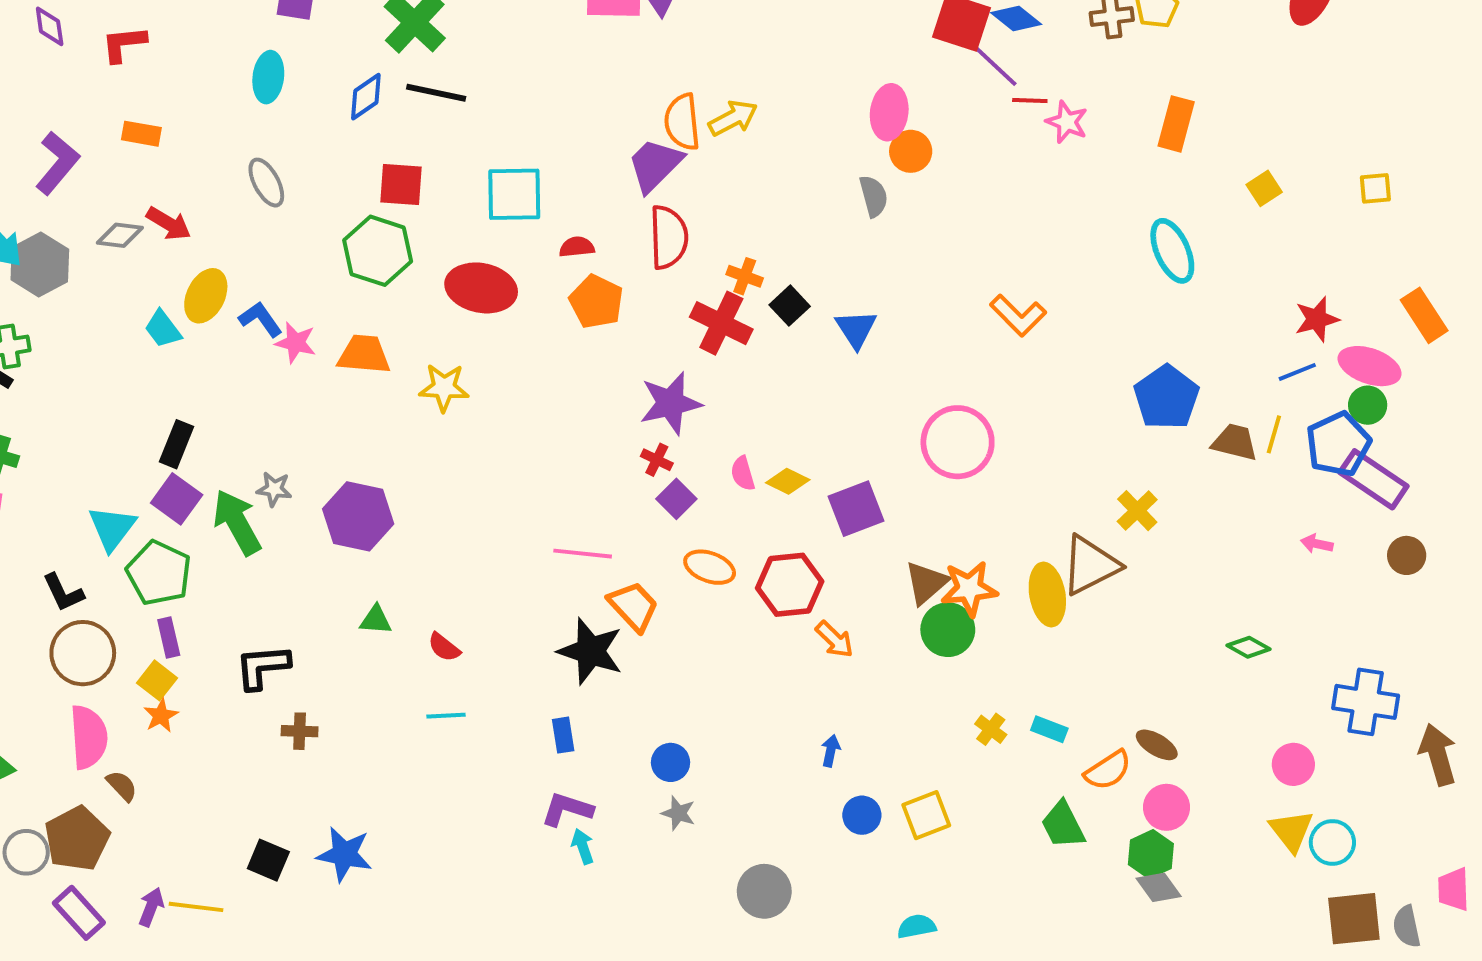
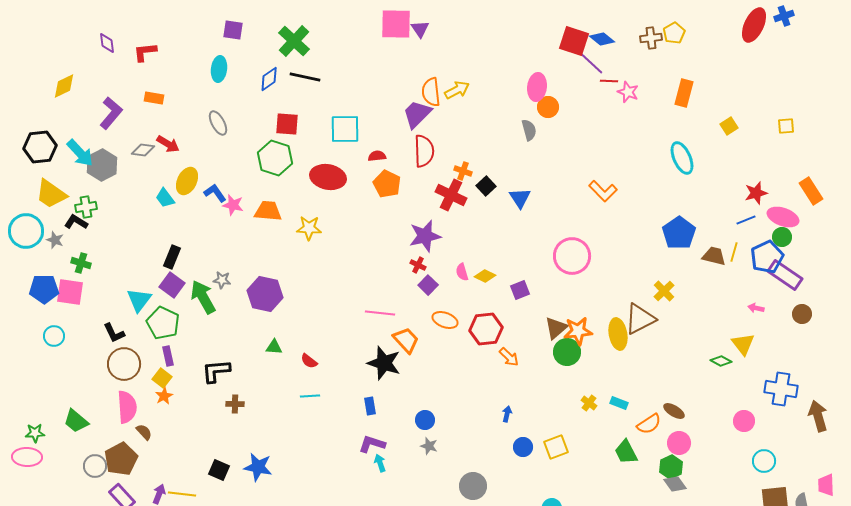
purple square: (856, 509) -> (520, 290), size x0.7
yellow triangle: (1291, 831) -> (743, 344), moved

